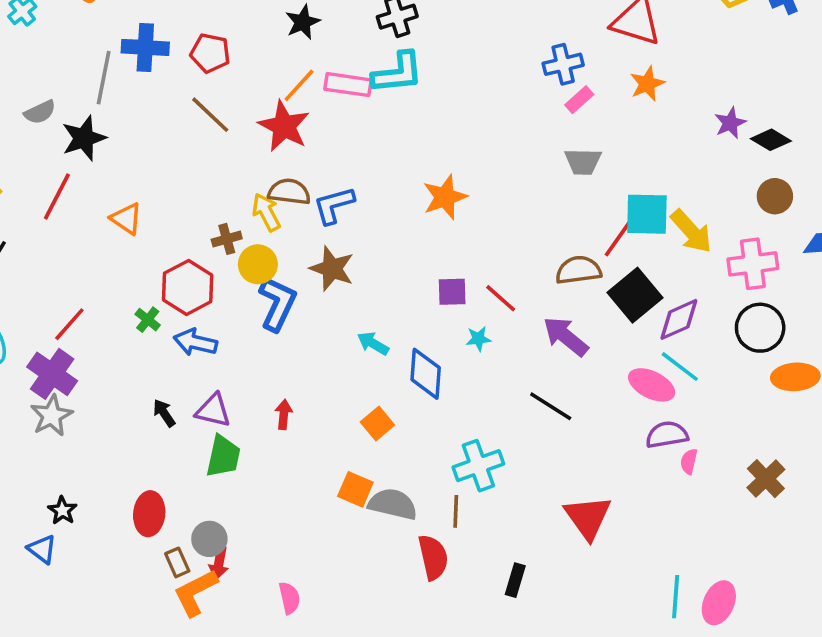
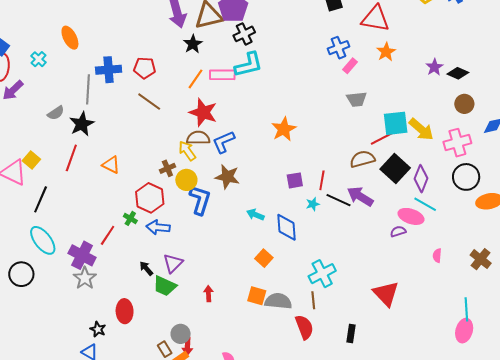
red star: (284, 126) -> (203, 112), moved
red line: (618, 238) -> (382, 138), turned 35
red line: (501, 298) -> (322, 180), turned 66
purple diamond: (679, 319) -> (421, 179), turned -36
red line: (69, 324) -> (108, 235), moved
black line: (551, 406) -> (338, 200), moved
purple triangle: (213, 410) -> (173, 263), turned -50
red arrow: (284, 414) -> (208, 294), moved
purple semicircle: (667, 435) -> (398, 231), moved, size x0.7
green trapezoid: (223, 456) -> (165, 286), moved, turned 110
red ellipse: (149, 514) -> (125, 311), moved
cyan line: (676, 597) -> (466, 309), moved

